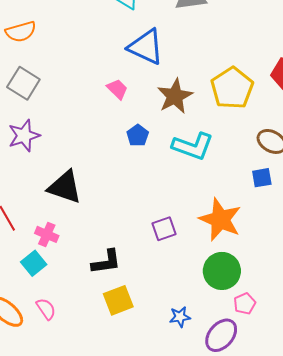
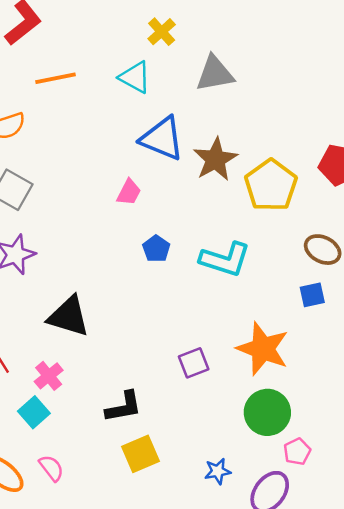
pink trapezoid: (117, 89) -> (129, 192), turned 75
brown star: (175, 96) -> (215, 159), moved
pink cross: (47, 234) -> (49, 376), turned 30

